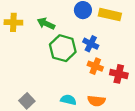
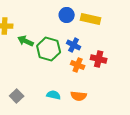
green arrow: (46, 24) -> (26, 41), moved
red cross: (119, 74) -> (99, 59), moved

